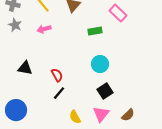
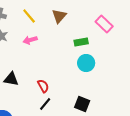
cyan circle: (100, 64) -> (86, 63), moved
black square: (105, 91) -> (82, 104), moved, turned -35

